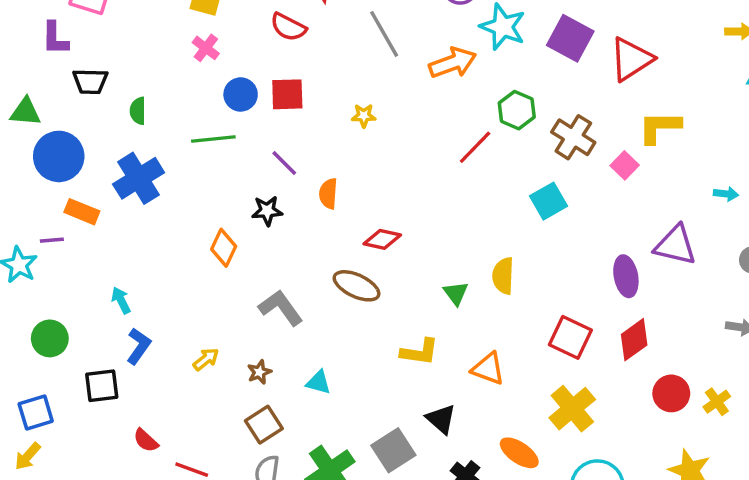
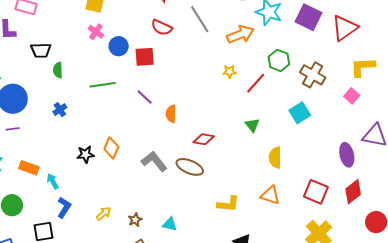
red semicircle: (288, 27) -> (162, 27), moved
black trapezoid: (90, 81) -> (41, 50), moved
blue circle: (241, 94) -> (119, 46), moved
yellow star: (364, 116) -> (230, 72), moved
pink square: (625, 165) -> (352, 96), moved
blue cross: (139, 178) -> (60, 110), size x0.5
black star: (267, 211) -> (85, 154), moved
orange rectangle: (82, 212) -> (29, 168), moved
purple line: (52, 240) -> (13, 129), moved
green triangle: (456, 293) -> (252, 125), moved
gray L-shape: (281, 308) -> (154, 161), moved
orange triangle: (488, 369) -> (270, 195), moved

